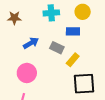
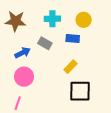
brown star: (14, 18) -> (15, 21), size x1.5
blue arrow: (31, 43) -> (22, 53), moved
gray rectangle: (57, 48) -> (45, 43), moved

